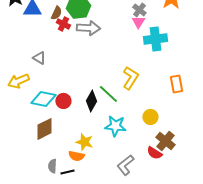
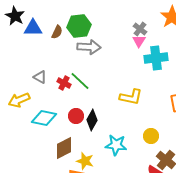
red cross: (63, 24) -> (64, 83), moved
yellow L-shape: (130, 78) -> (131, 97), turned 70
green line: (108, 94) -> (80, 81), moved
red circle: (63, 101) -> (76, 116), moved
brown diamond: (44, 129) -> (64, 148), moved

